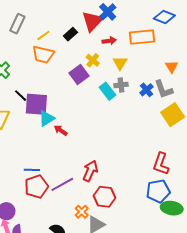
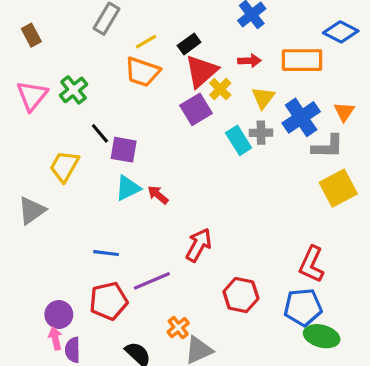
red triangle: (92, 21) -> (201, 71), moved
gray L-shape: (164, 89) -> (328, 147), turned -75
blue cross: (147, 90) -> (301, 117), moved, size x1.6
purple square: (36, 104) -> (124, 150), size x0.7
cyan triangle: (47, 118) -> (128, 188), moved
red arrow: (90, 171) -> (199, 245), moved
red pentagon: (36, 187) -> (108, 301), moved
red hexagon: (104, 197) -> (241, 295), moved

